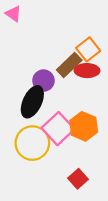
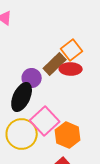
orange hexagon: (84, 126) -> (68, 135), moved

